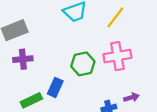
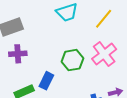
pink cross: (117, 56) -> (104, 54), turned -30

